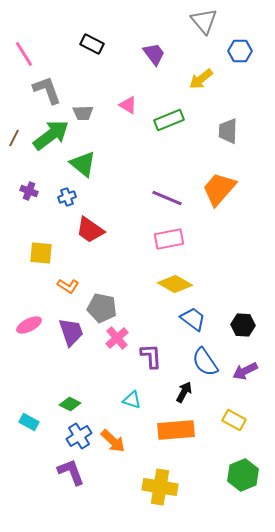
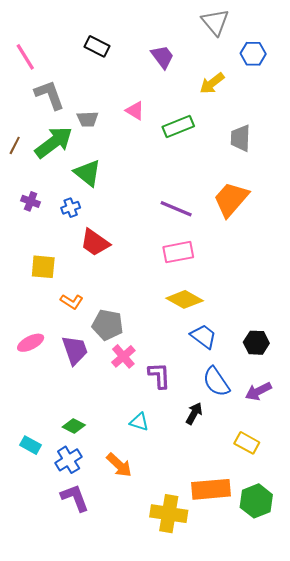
orange rectangle: (176, 430) -> (211, 489), moved
blue cross: (79, 436) -> (69, 460), moved

